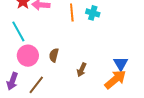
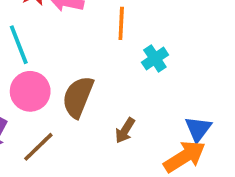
cyan cross: (93, 13) -> (155, 59), moved, turned 32
brown semicircle: (54, 55) -> (78, 97), size x1.6

